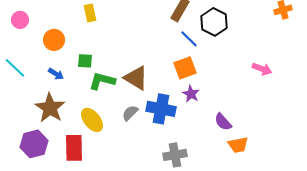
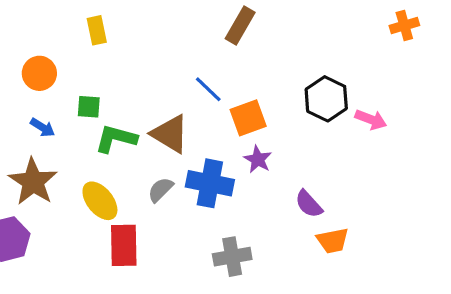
black hexagon: (214, 22) -> (326, 99), moved
blue line: (189, 39) -> (208, 89), moved
red rectangle: (74, 148) -> (124, 245), moved

